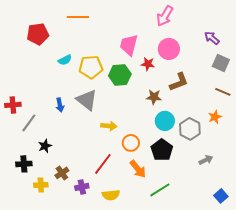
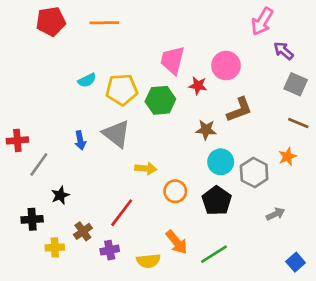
pink arrow: (165, 16) -> (262, 21), moved
red pentagon: (38, 34) -> (51, 21), moved
red line: (103, 164) -> (122, 213), moved
orange arrow: (138, 169) -> (177, 242), moved

